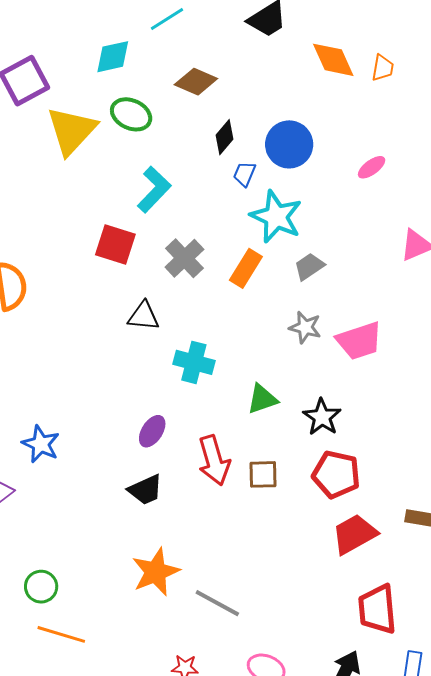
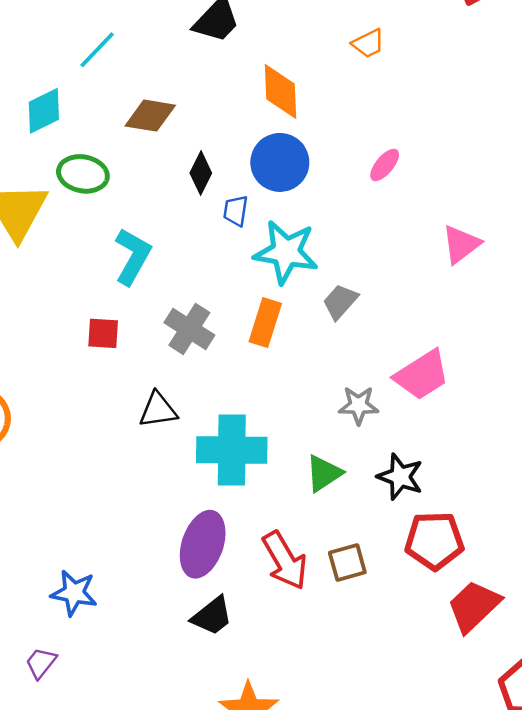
orange diamond: (333, 60) -> (281, 91), moved, turned 36
orange trapezoid: (383, 68) -> (368, 43), turned 68
red square: (115, 245) -> (103, 333), size x0.7
gray star: (305, 327) -> (359, 405), moved
cyan cross: (194, 362) -> (232, 450), size x1.4
purple ellipse: (152, 431) -> (203, 544), size x1.6

